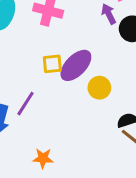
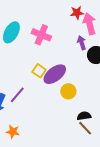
yellow square: (52, 64) -> (39, 71), turned 32
orange star: (43, 158) -> (13, 132), moved

